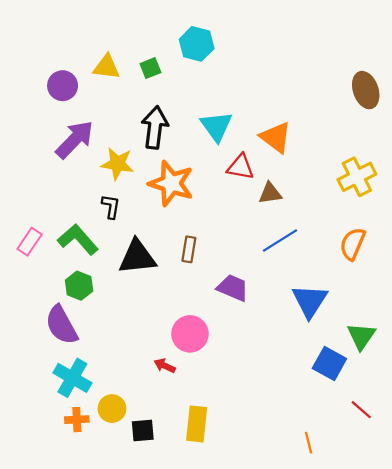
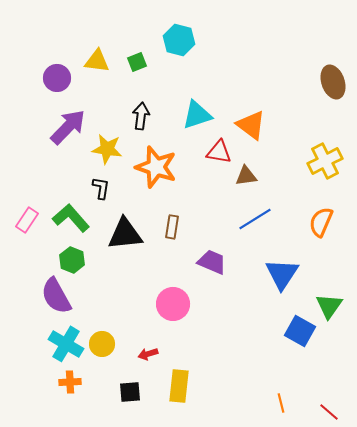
cyan triangle: (216, 126) -> (197, 115), turned 48
black arrow: (155, 127) -> (141, 116), size x0.7
red arrow: (165, 366) -> (148, 354), moved, turned -42
yellow circle: (112, 409) -> (102, 344), moved
red line: (361, 410) -> (329, 412), moved

